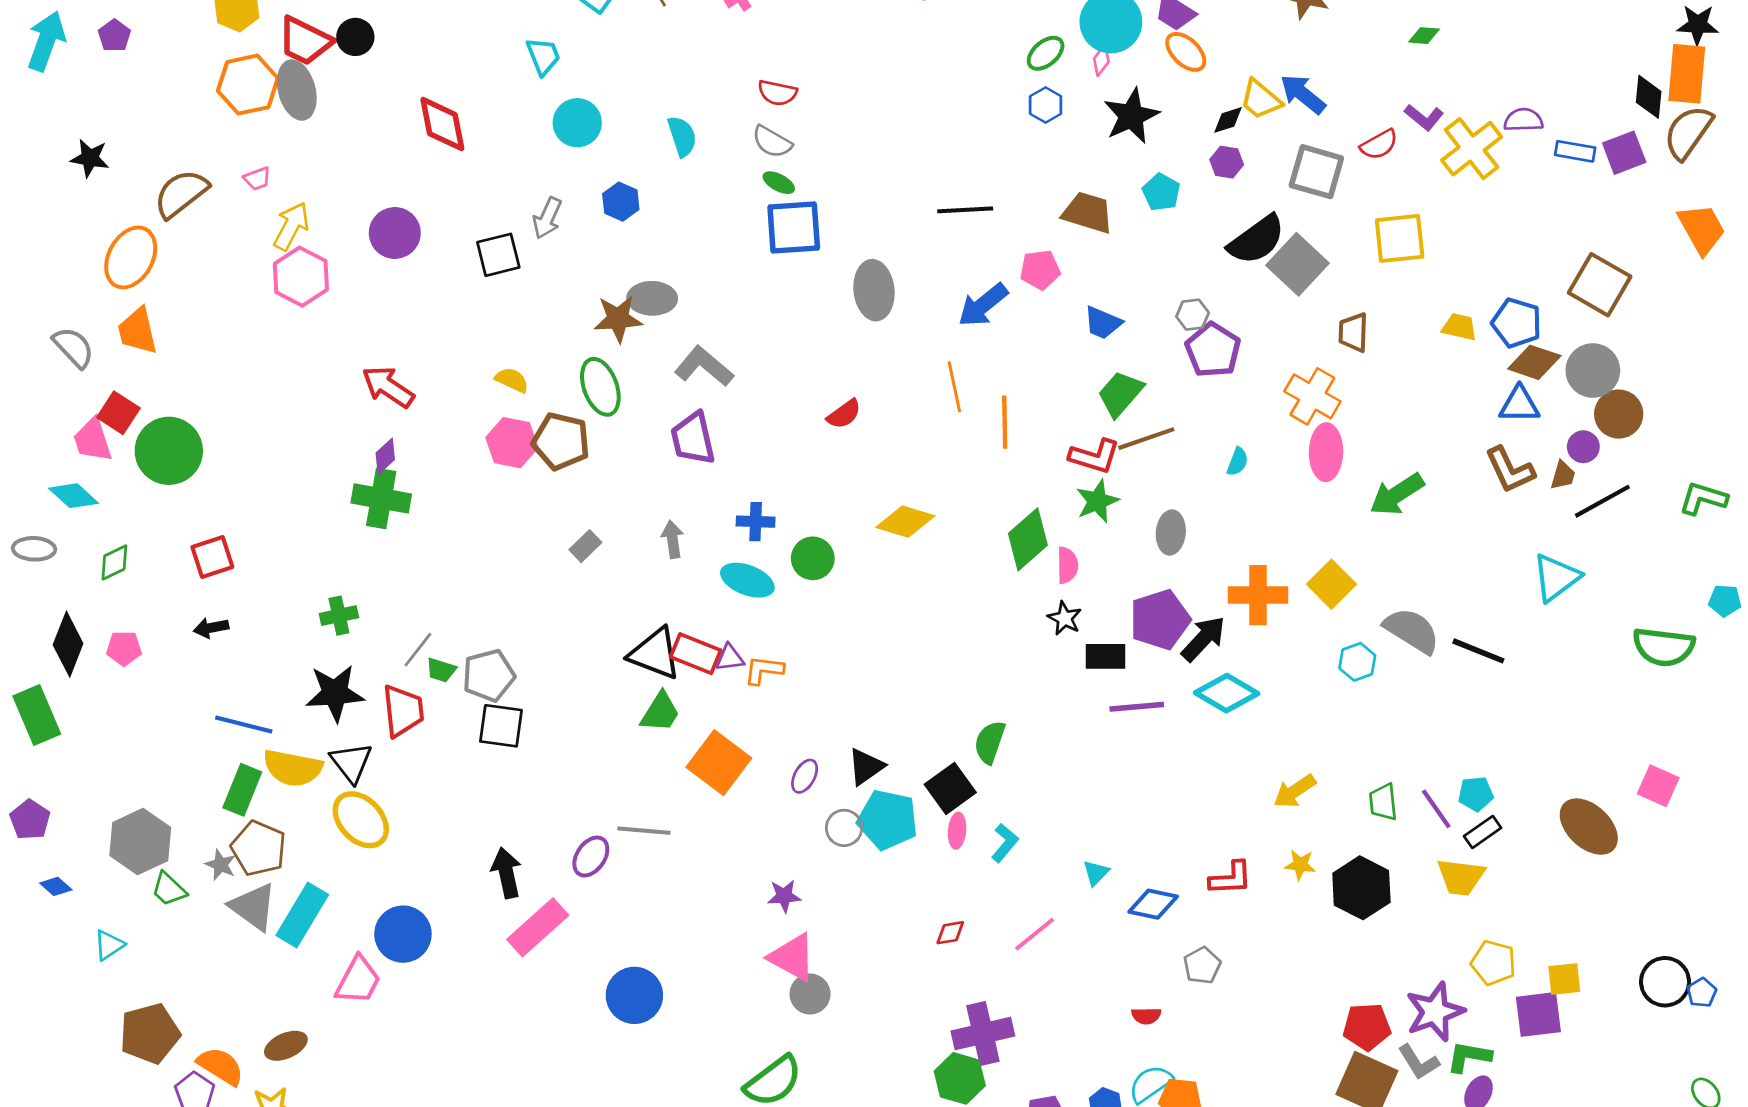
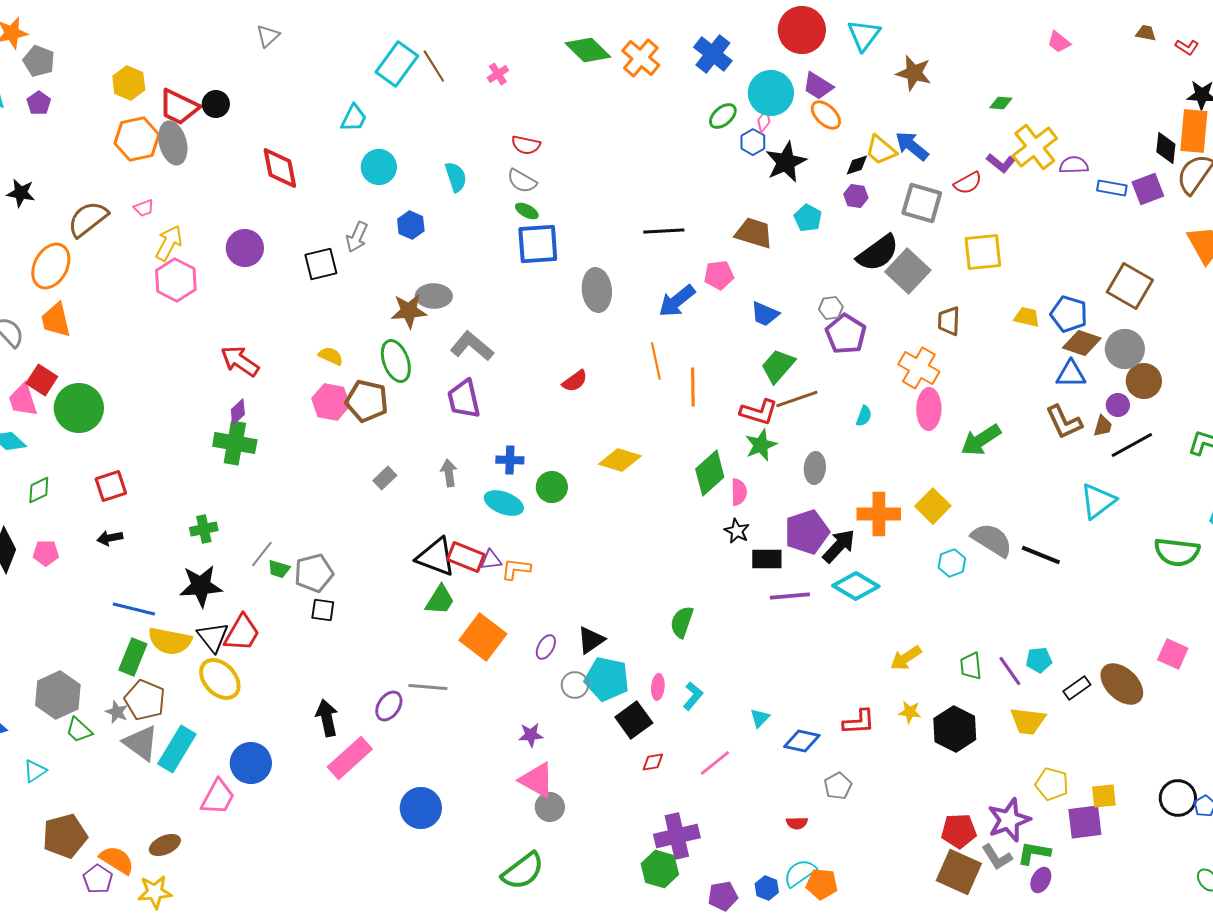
cyan trapezoid: (543, 56) -> (354, 118), turned 48
blue hexagon: (1046, 105) -> (753, 142), moved
yellow cross: (1472, 149) -> (1035, 147), moved
red trapezoid: (403, 711) -> (242, 633), moved, turned 36
black square: (501, 726) -> (323, 610), size x0.7
black square: (950, 788) -> (634, 720), moved
black rectangle: (1483, 832) -> (1077, 688), moved

